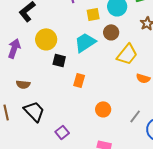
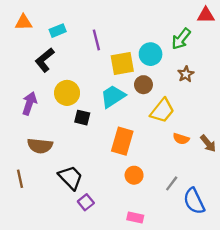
yellow square: (93, 14) -> (122, 63), size x1.5
orange rectangle: (79, 80) -> (122, 141), moved, size x1.6
brown semicircle: (23, 84) -> (40, 146), size x1.5
black trapezoid: (34, 111) -> (71, 178), moved

